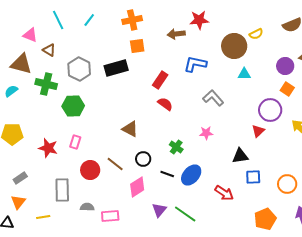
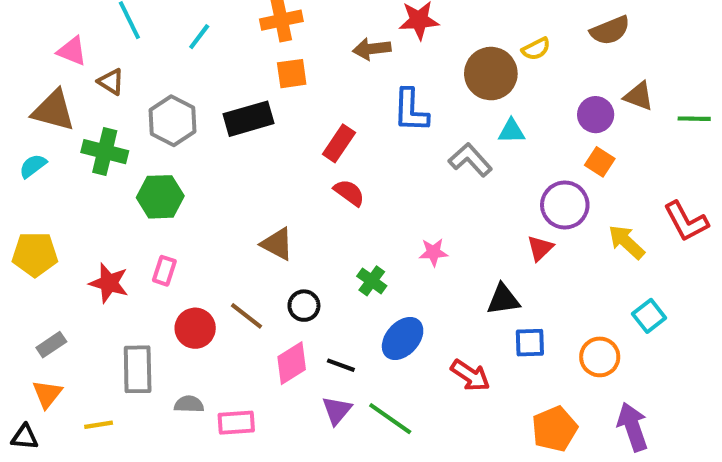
cyan line: (89, 20) -> (199, 37), moved
blue L-shape: (195, 64) -> (411, 111), turned -100
gray L-shape: (213, 98) -> (470, 160), moved
black line: (167, 174) -> (341, 365), moved

